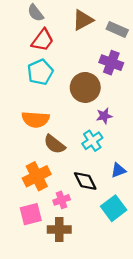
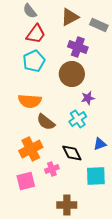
purple cross: (111, 63) -> (78, 47), moved
cyan square: (114, 208) -> (96, 176), turned 35
brown cross: (59, 230) -> (67, 205), moved

